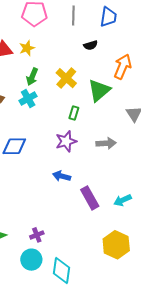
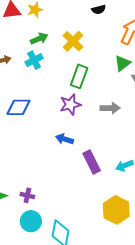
green arrow: (32, 77) -> (39, 39), turned -138
green triangle: (99, 90) -> (122, 63), moved, size x0.7
green rectangle: (74, 113) -> (79, 76), size x1.6
purple cross: (37, 235) -> (27, 195), moved, turned 32

